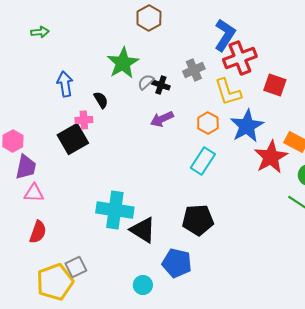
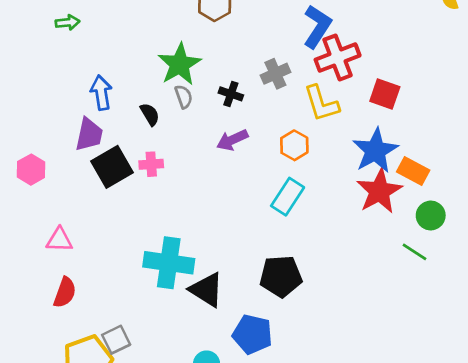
gray semicircle: (146, 82) -> (184, 97), moved, turned 114
pink cross: (84, 120) -> (151, 164), moved
blue star: (247, 126) -> (375, 151), moved
purple trapezoid: (26, 167) -> (89, 134), moved

